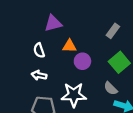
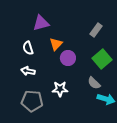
orange triangle: (69, 46) -> (56, 44), turned -48
white star: (74, 95) -> (60, 89), size x0.7

